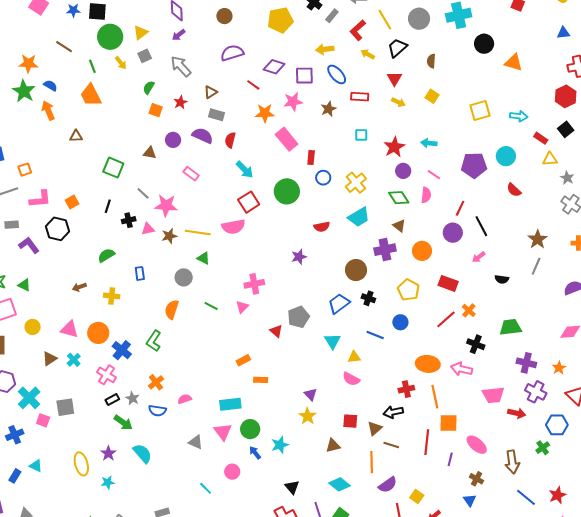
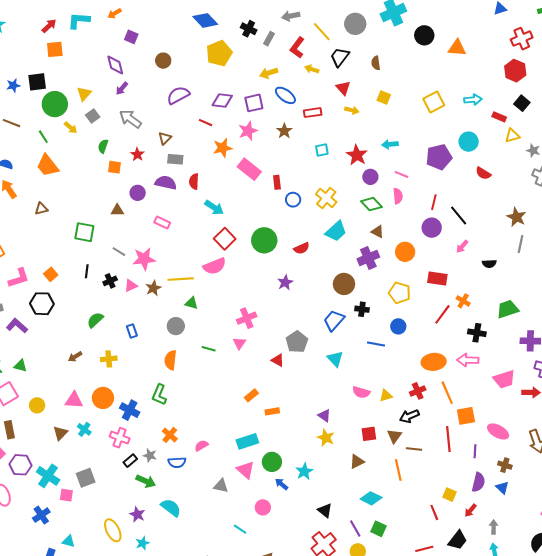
green circle: (287, 191) -> (264, 240), moved
yellow triangle: (354, 357) -> (386, 396), moved
purple semicircle: (388, 485) -> (478, 482), moved, turned -30

